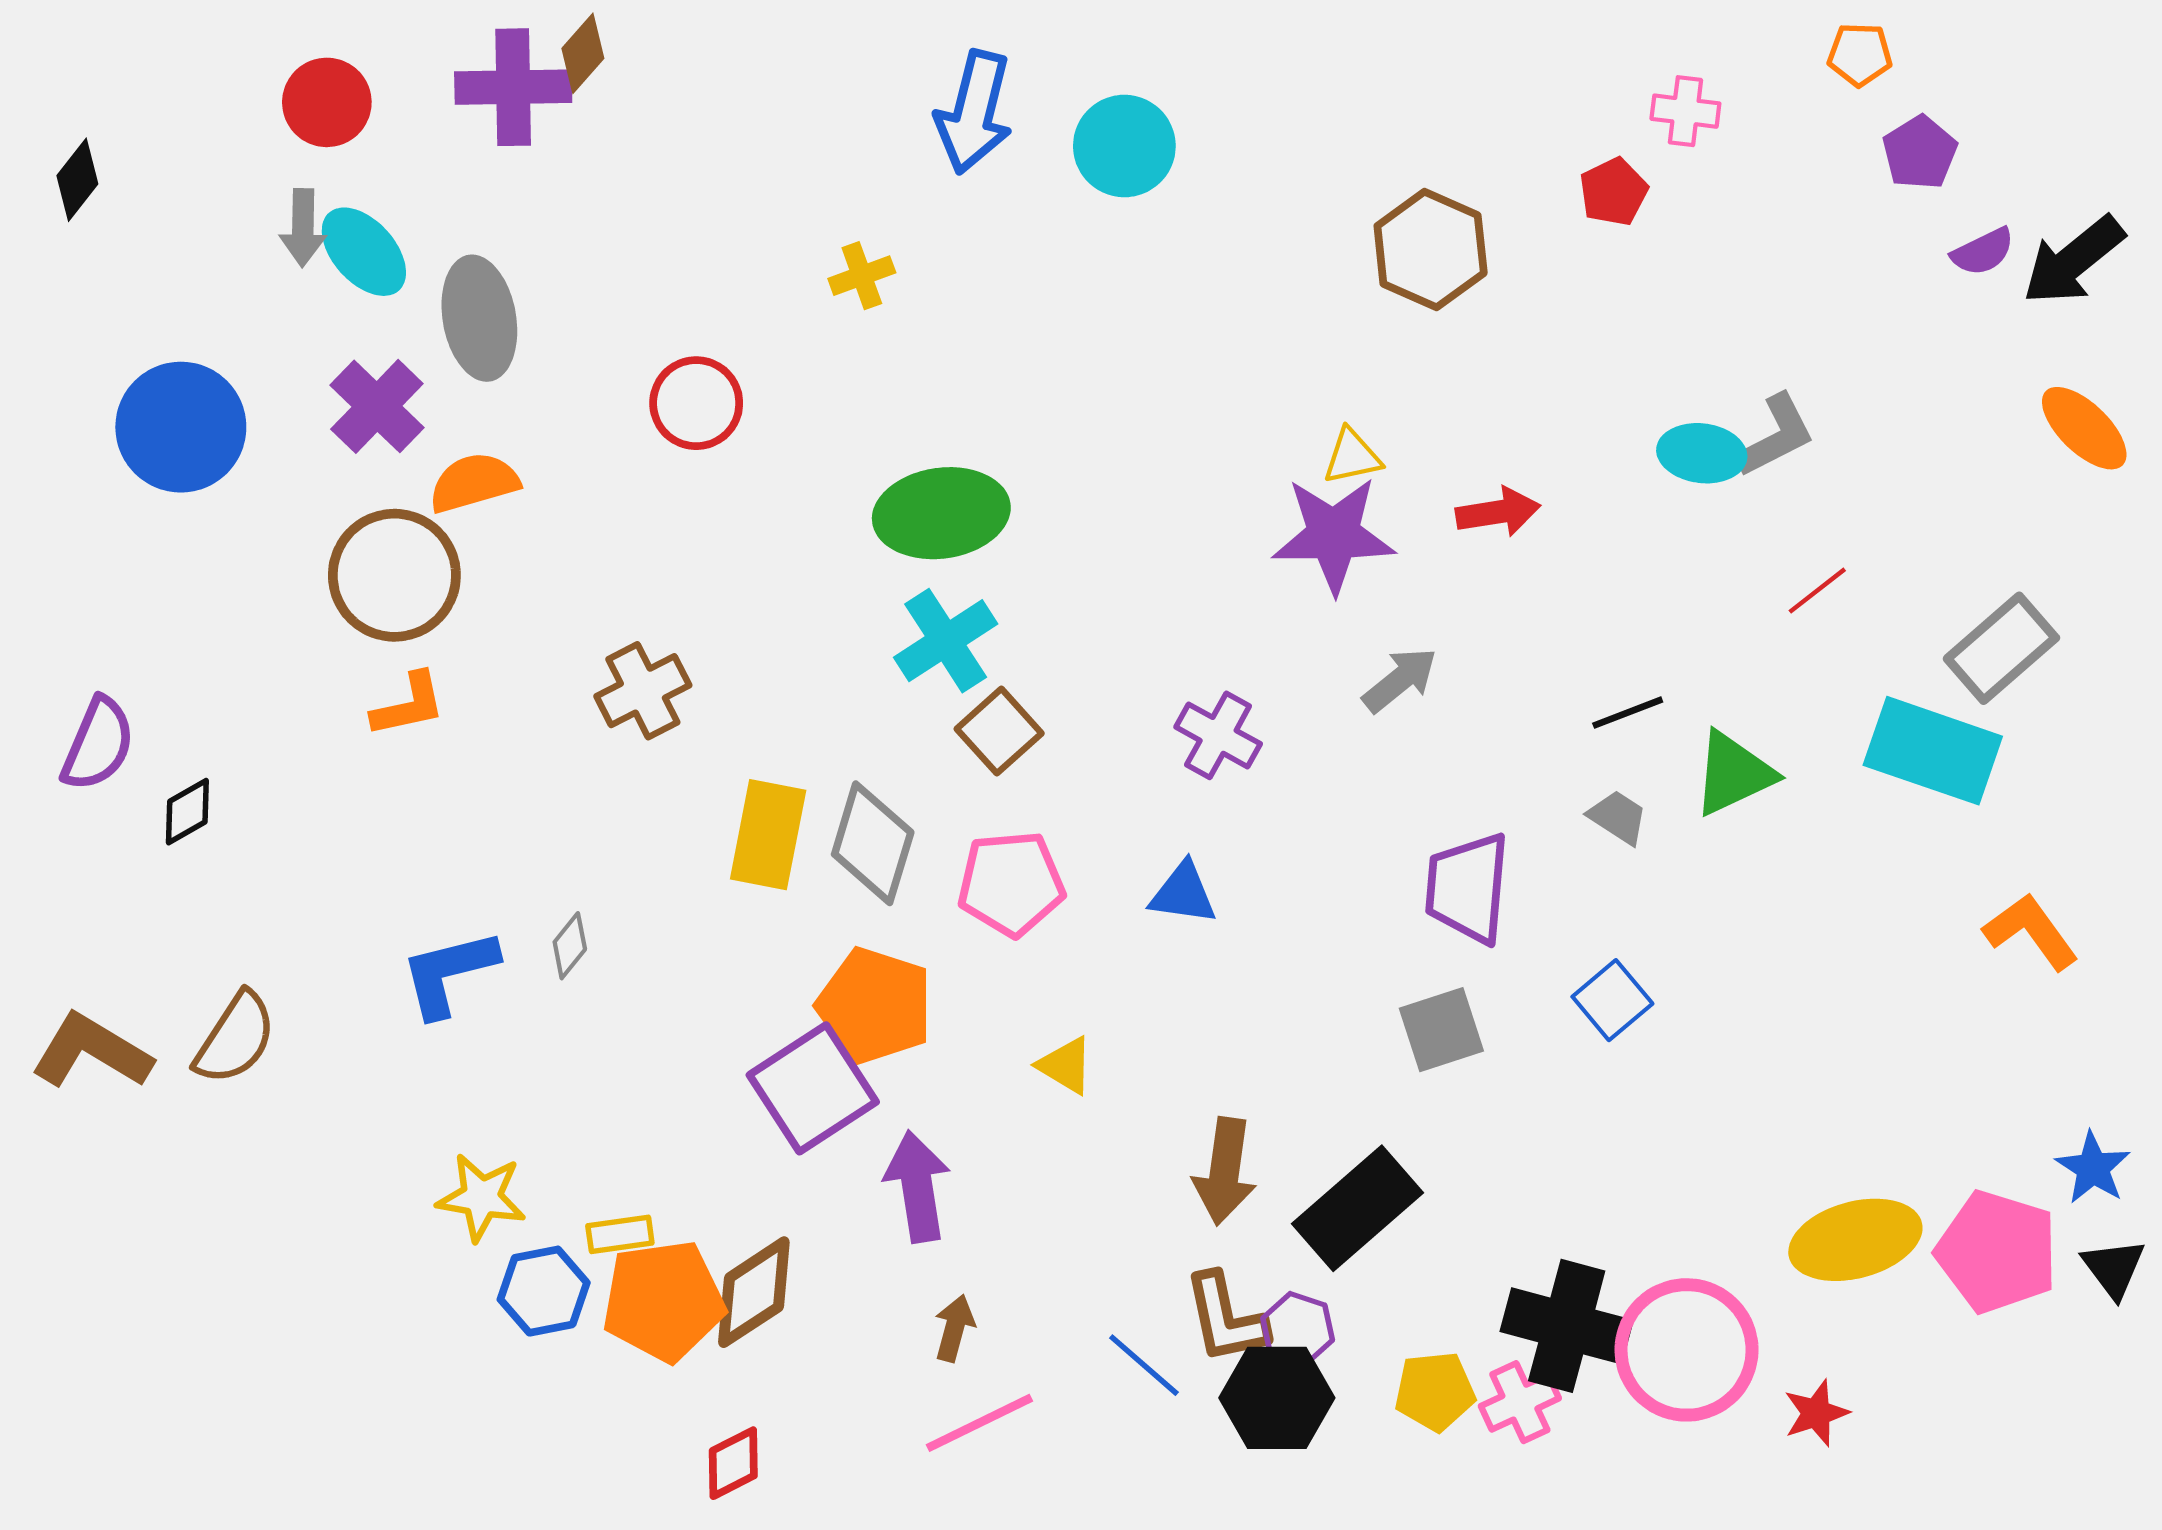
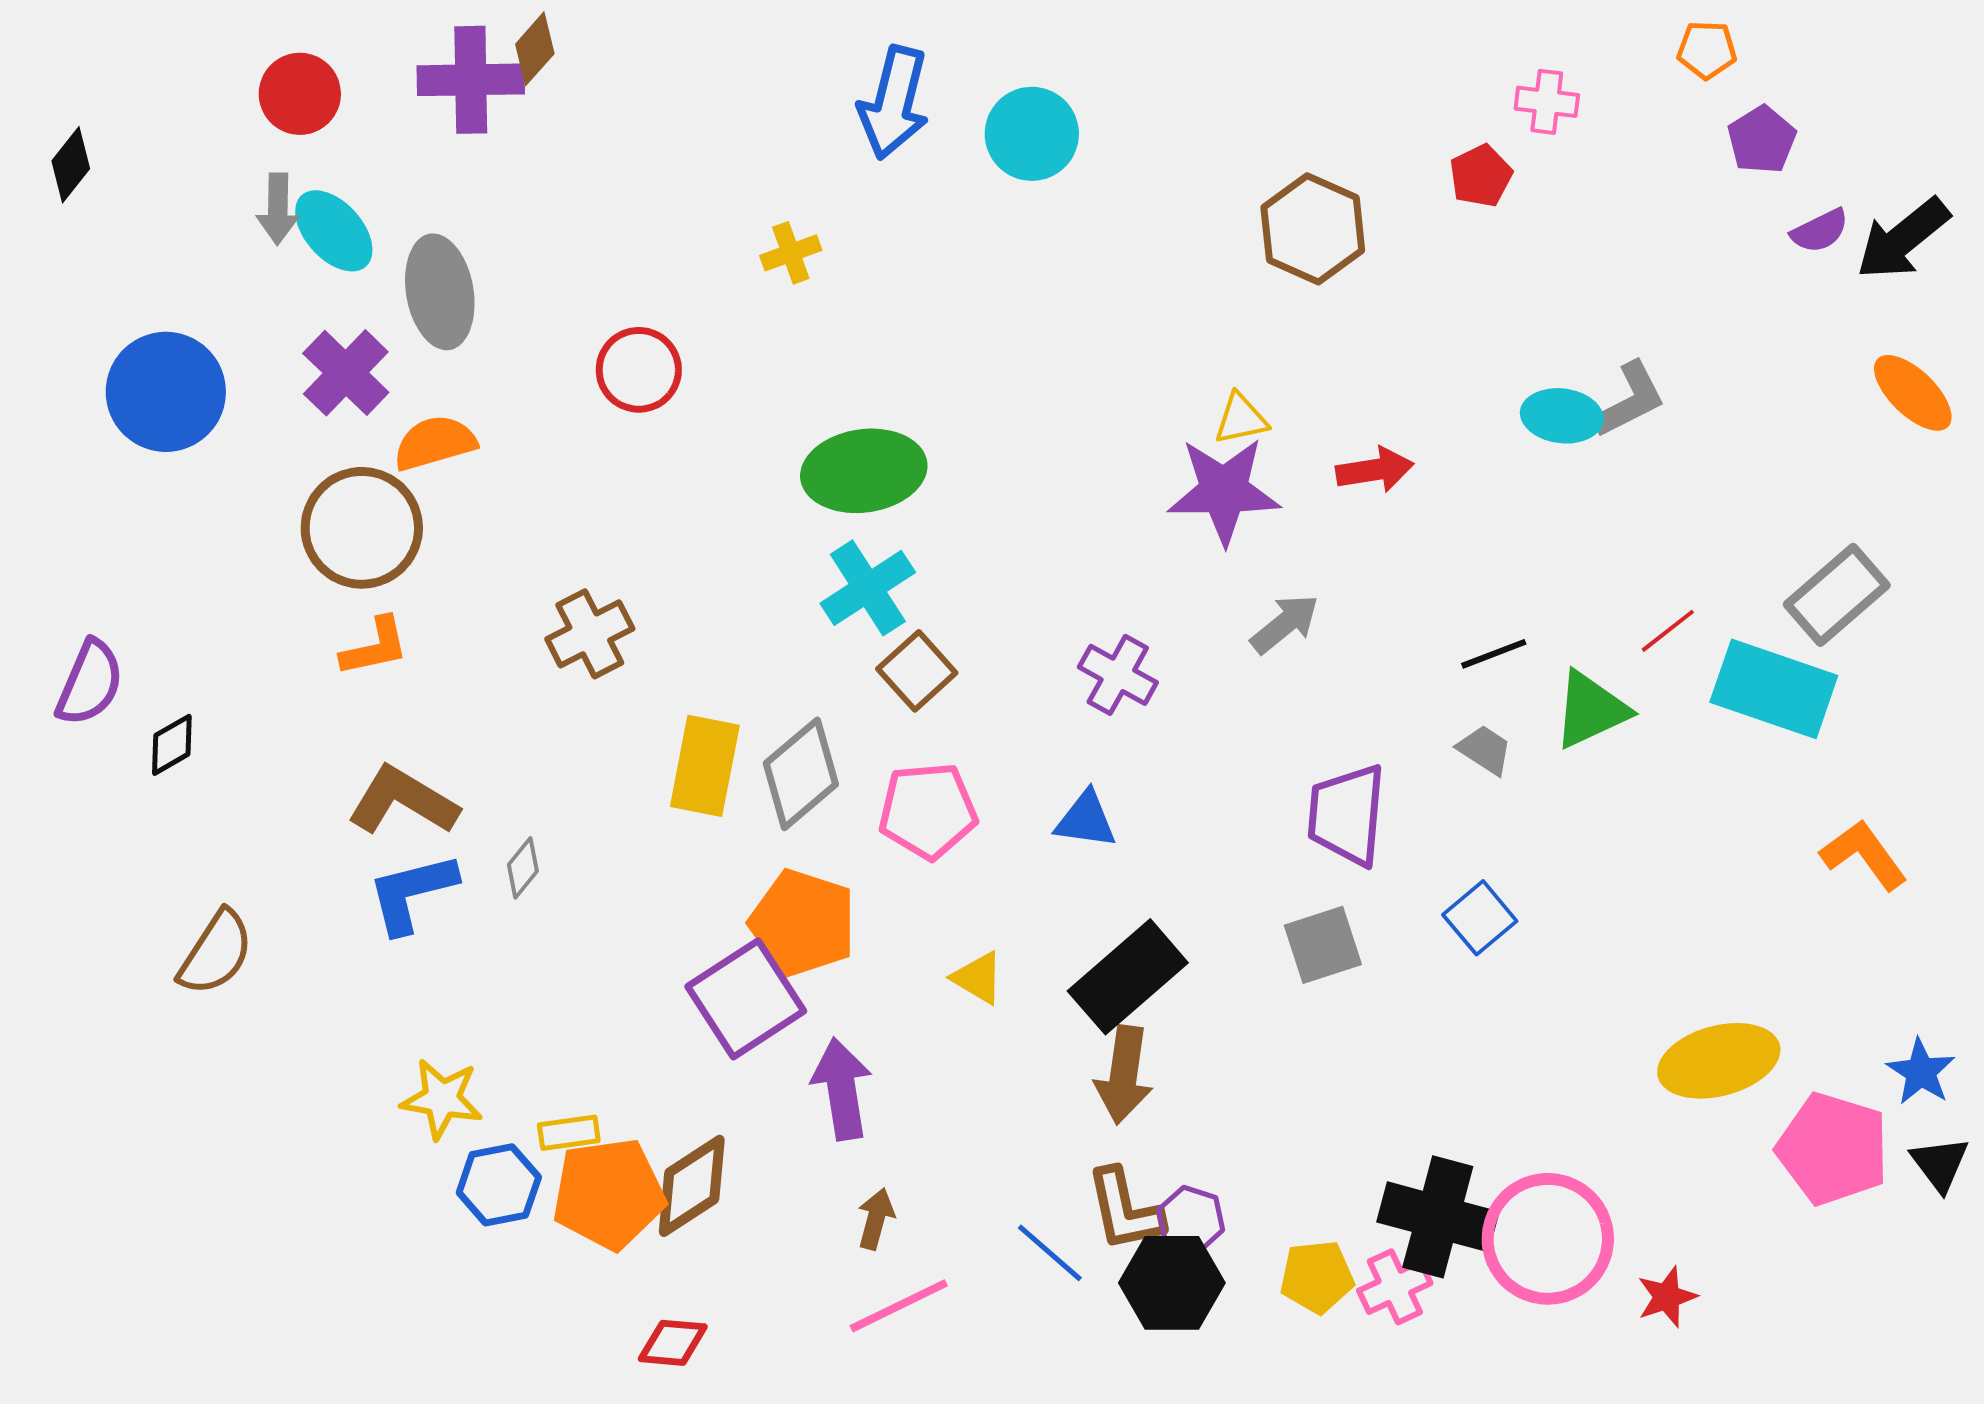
red line: (1817, 591) -> (1668, 631), moved
gray diamond: (873, 843) -> (801, 774), turned 33
brown L-shape: (92, 1051) -> (403, 801), moved
black rectangle: (1358, 1208) -> (1128, 977), moved
yellow ellipse: (1855, 1240) -> (1719, 1061), moved
red diamond: (733, 1463) -> (673, 1343), turned 32

